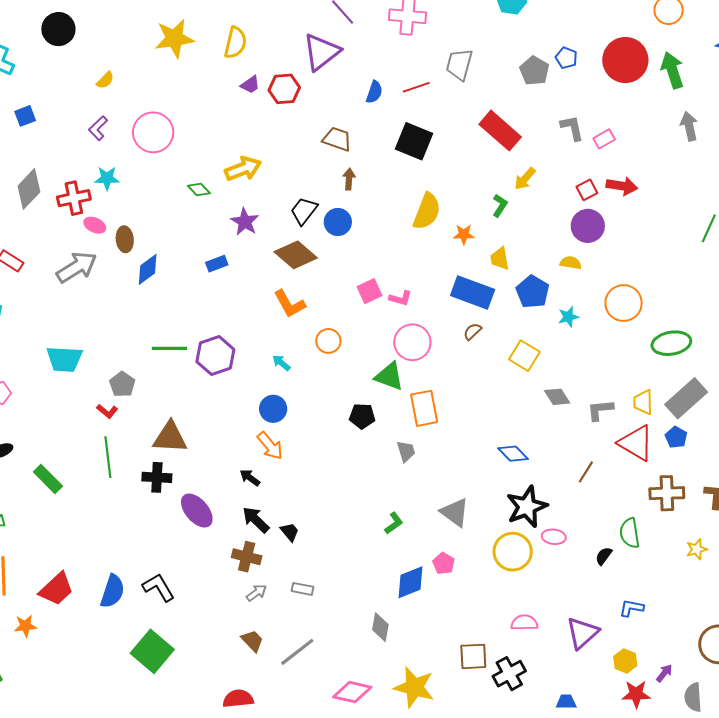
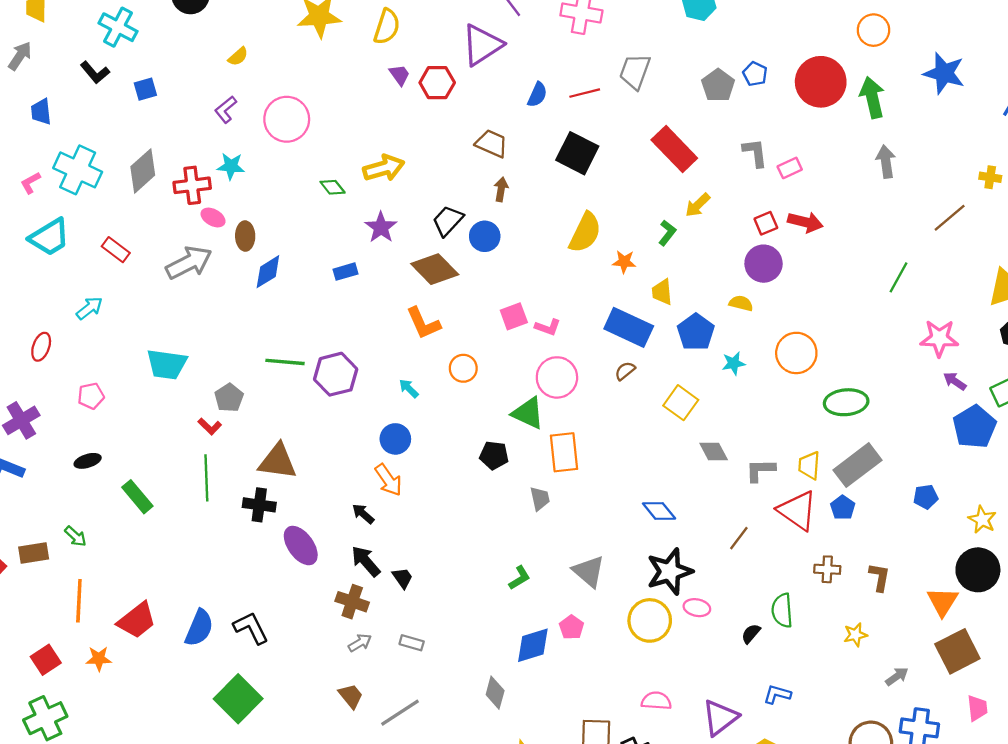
purple trapezoid: (250, 85) -> (400, 75), turned -95
brown cross: (667, 493) -> (827, 569), size x0.7

